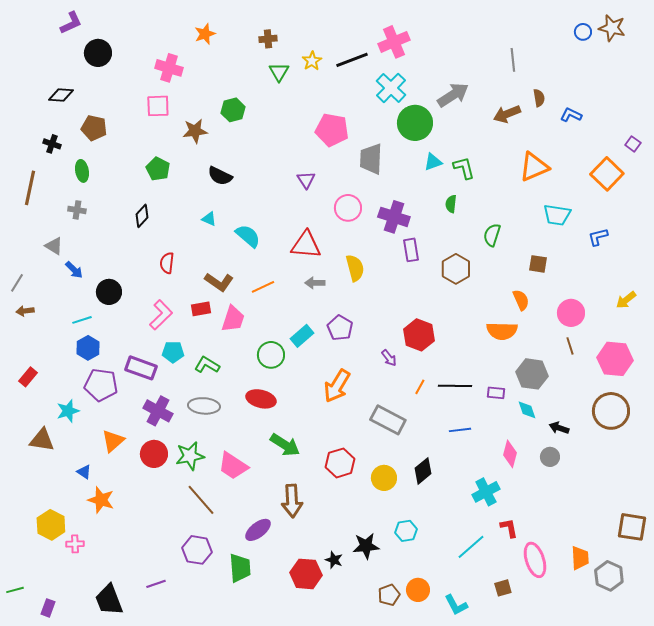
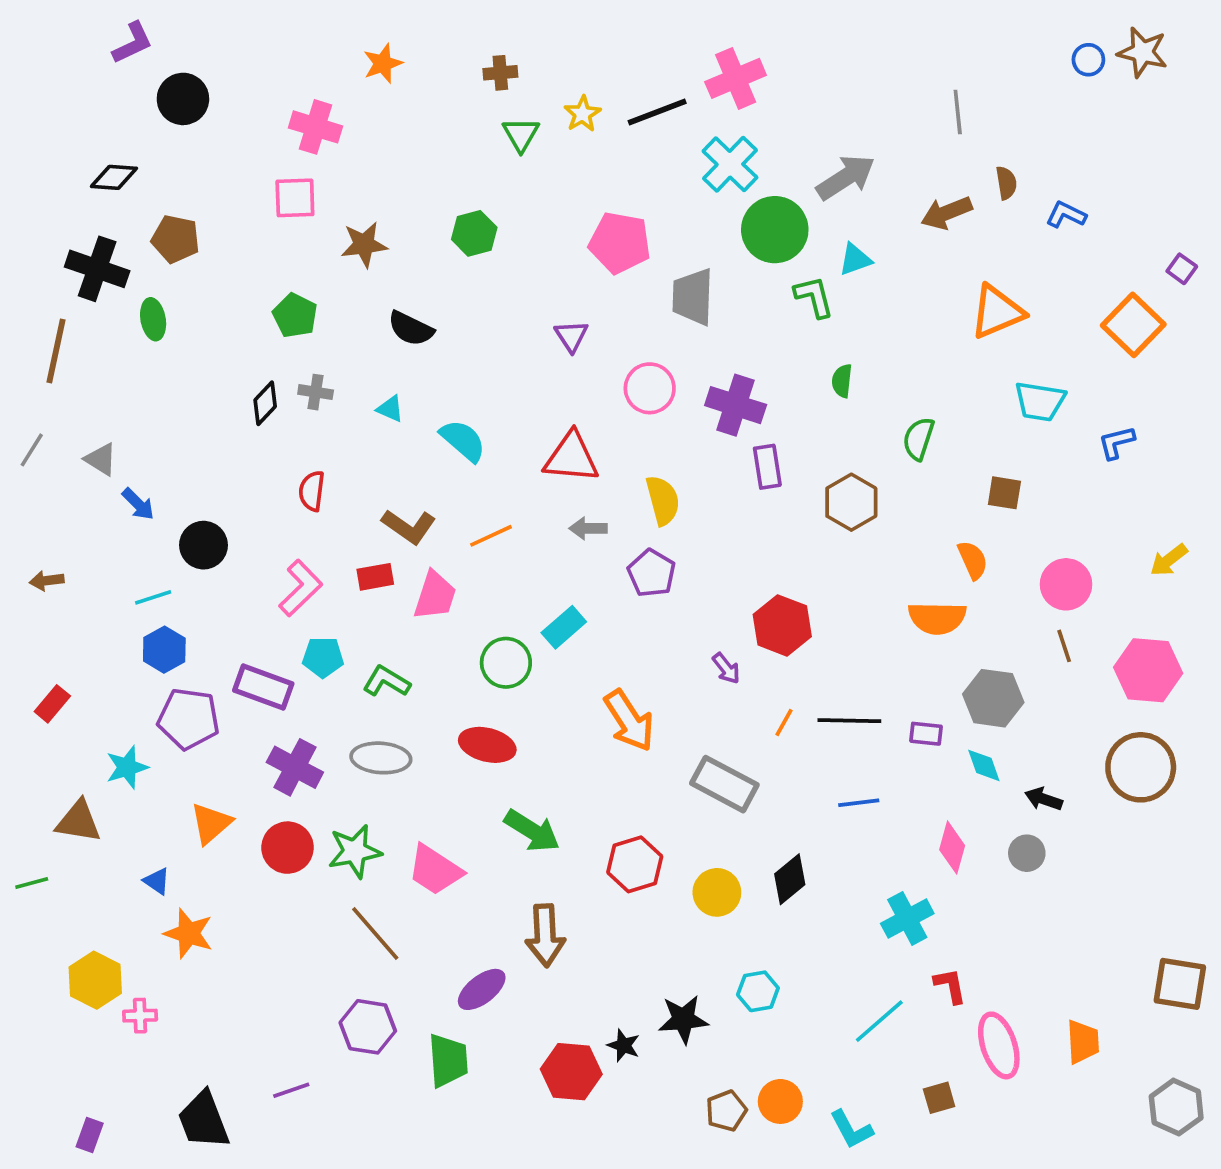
green hexagon: (233, 110) -> (474, 233), moved
black cross: (52, 144) -> (97, 269), size x1.8
cyan triangle: (433, 162) -> (855, 259), moved
green L-shape: (464, 168) -> (814, 297), moved
gray cross: (77, 210) -> (316, 392), moved
gray line: (17, 283) -> (32, 450), moved
purple pentagon: (340, 328) -> (652, 573), moved
orange arrow: (337, 386) -> (629, 721), turned -64
gray hexagon: (609, 576) -> (1176, 1107), moved
green line: (15, 590) -> (32, 883), moved

